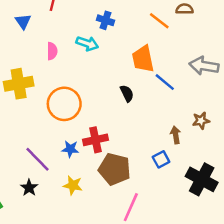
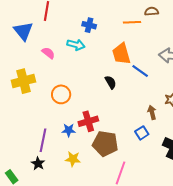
blue triangle: (23, 21) -> (23, 31), size x1.5
orange line: (159, 21) -> (132, 22), turned -36
pink semicircle: (52, 51) -> (48, 53), turned -48
orange circle: (64, 104) -> (61, 94), size x0.7
purple line: (37, 159) -> (43, 140), turned 60

